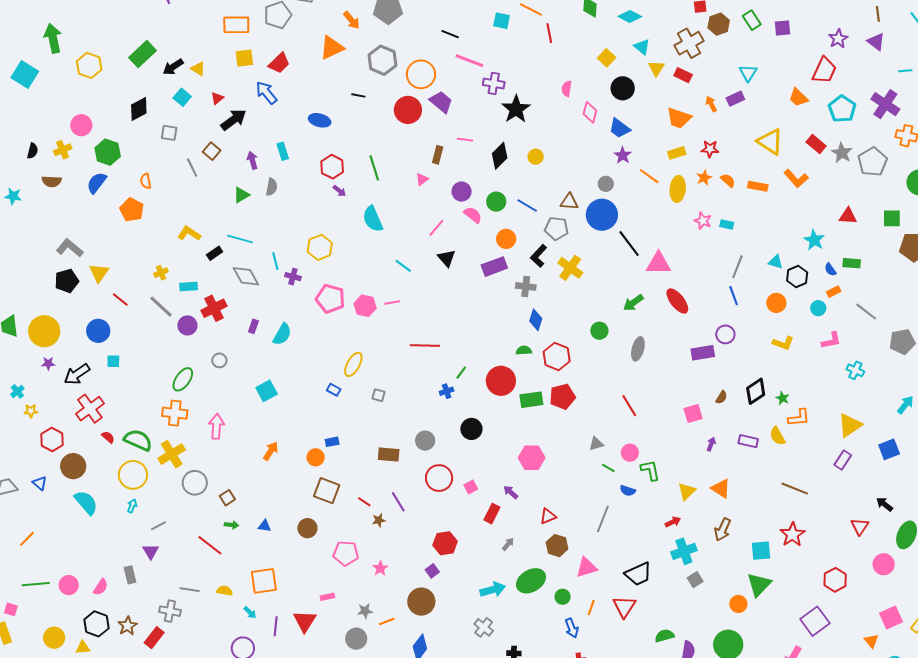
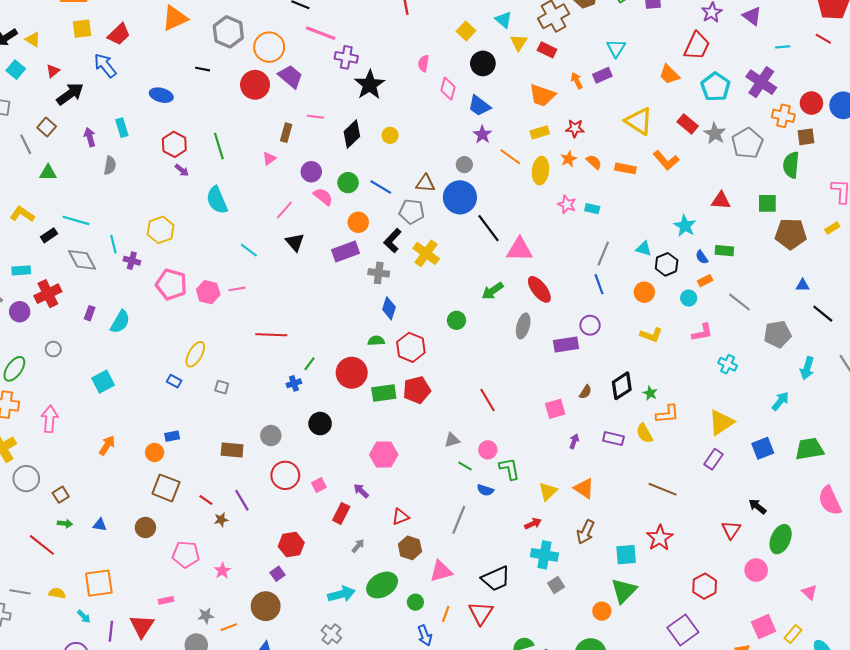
green triangle: (241, 195) -> (48, 173), moved, turned 30
gray ellipse: (638, 349) -> (523, 326), moved
cyan cross: (684, 551) -> (544, 555), turned 30

